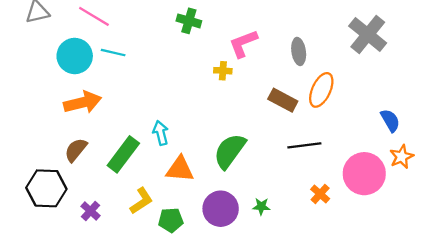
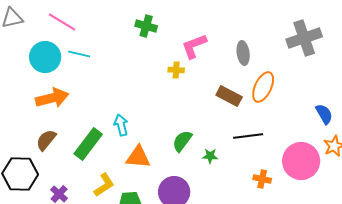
gray cross: (368, 34) -> (304, 38), turned 32
green semicircle: (230, 151) -> (182, 141), size x0.7
orange cross: (320, 194) -> (262, 179), turned -30
green star: (261, 206) -> (210, 156), moved

